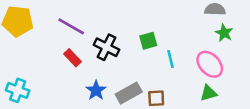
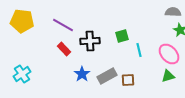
black cross: (106, 47) -> (90, 41), turned -30
cyan cross: (18, 90) -> (22, 74), turned 36

